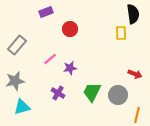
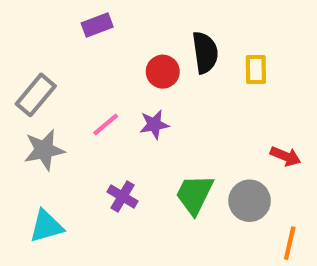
black semicircle: (133, 14) -> (205, 53), moved
red circle: (70, 29) -> (163, 72), moved
purple star: (70, 68) -> (154, 125), moved
gray star: (15, 81) -> (44, 150), moved

